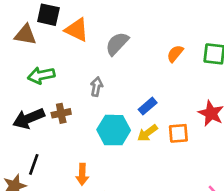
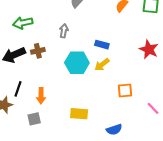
blue rectangle: (148, 106) -> (102, 45), turned 56
orange square: (178, 133) -> (125, 91), moved
orange arrow: (82, 174) -> (41, 96), moved

